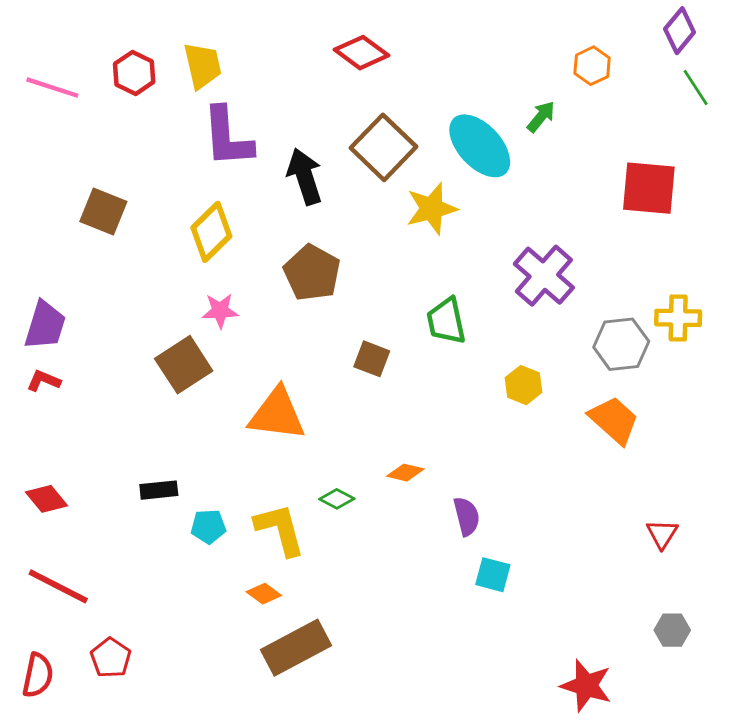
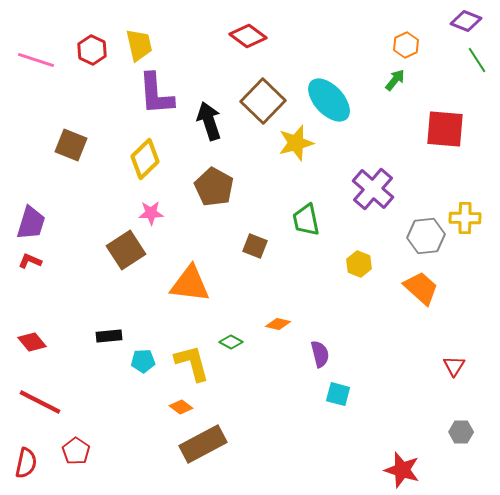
purple diamond: (680, 31) -> (466, 21), turned 72
green arrow: (541, 117) -> (395, 80), moved

